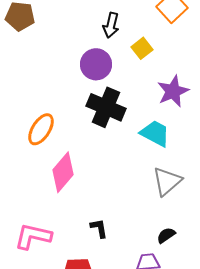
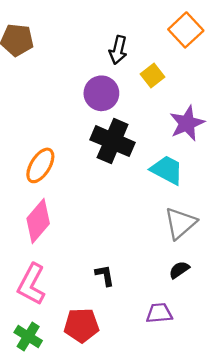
pink diamond: (63, 172) -> (38, 221), moved
black semicircle: (166, 235) -> (179, 270), moved
pink L-shape: (33, 236) -> (31, 284), turned -75

